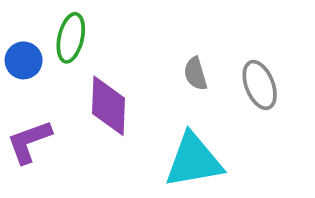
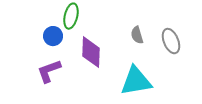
blue circle: (24, 60) -> (53, 36), moved

